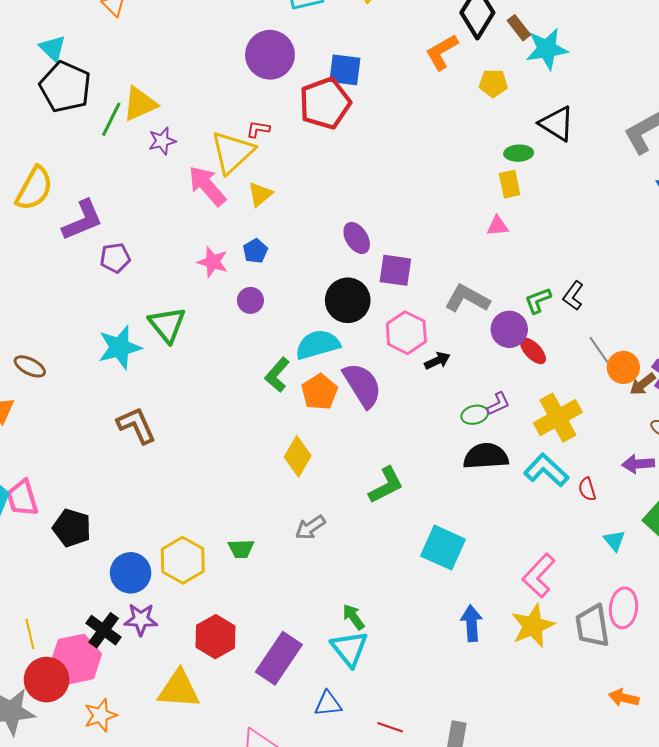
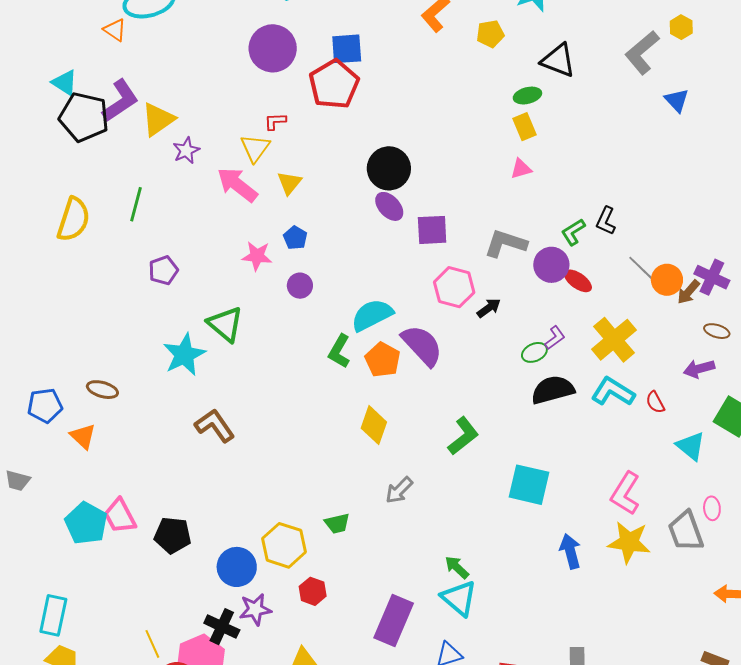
green line: (111, 119) -> (136, 204), moved
yellow triangle: (232, 152) -> (255, 148), size x0.7
purple L-shape: (82, 220) -> (120, 101), moved
black circle: (348, 300) -> (389, 168), moved
cyan triangle: (614, 541) -> (691, 446), size x1.4
pink ellipse: (624, 608) -> (712, 508), size x0.6
yellow star: (533, 626) -> (629, 542), turned -30
red hexagon: (215, 637) -> (313, 591), moved, size x0.7

